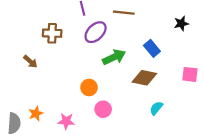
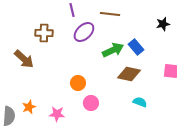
green arrow: (114, 57) -> (113, 50), moved
brown arrow: (30, 61) -> (24, 59), size x1.5
cyan semicircle: (156, 108) -> (140, 102), turned 72

